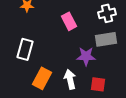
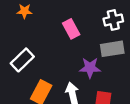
white rectangle: (25, 49) -> (22, 60), turned 30

